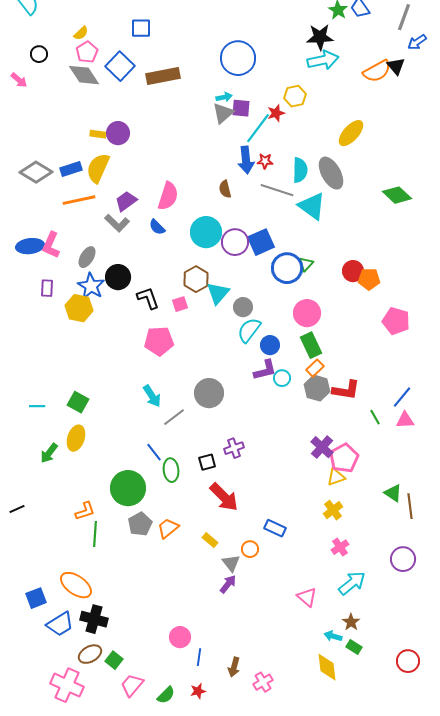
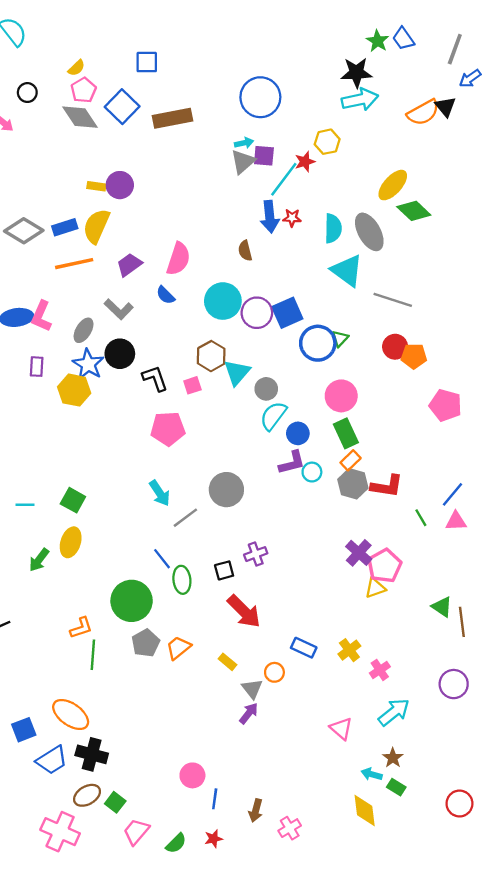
gray line: (277, 190) -> (393, 300), moved
green diamond: (397, 195) -> (414, 211), moved
gray L-shape: (117, 223) -> (119, 309), moved
yellow cross: (333, 510) -> (349, 650), moved

